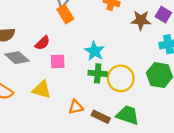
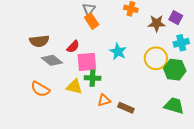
pink square: (58, 61) -> (87, 62), size x1.5
green cross: (98, 73) -> (93, 78), moved
yellow circle: (121, 78) -> (156, 58), moved
green trapezoid: (128, 115) -> (174, 106), moved

